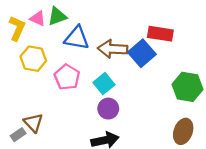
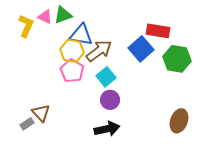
brown arrow: (113, 49) -> (99, 51), moved, turned 140
yellow hexagon: (33, 59) -> (72, 51), moved
green hexagon: (188, 87) -> (177, 59), moved

